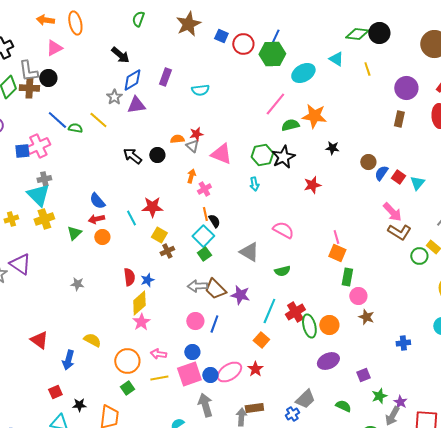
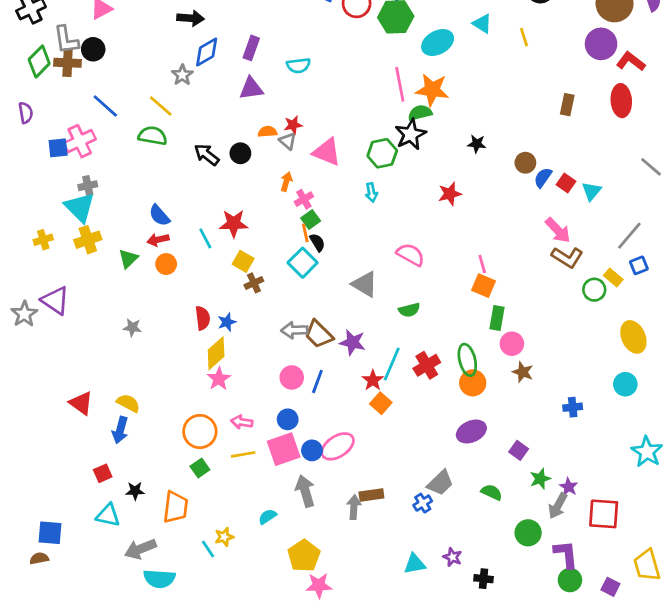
black arrow: (120, 55) -> (190, 18), turned -36
purple circle: (406, 88) -> (601, 44), moved
pink line: (275, 104) -> (400, 84), turned -50
purple triangle: (136, 105) -> (251, 88), moved
orange star: (314, 116) -> (432, 90), moved
green semicircle: (75, 128) -> (153, 136), moved, size x1.5
black star: (283, 157) -> (411, 134), moved
green square: (204, 254) -> (311, 219), moved
green ellipse: (309, 326) -> (467, 360), moved
yellow semicircle: (92, 340) -> (128, 403), moved
red star: (255, 369) -> (373, 380), moved
purple square: (363, 375) -> (519, 450), turned -32

